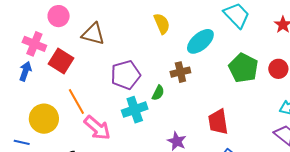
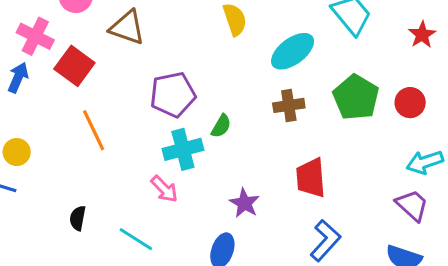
brown cross: (180, 72) -> (289, 105), moved
yellow circle: (44, 119) -> (17, 152), moved, size x0.6
pink arrow: (97, 128) -> (164, 189), moved, size x0.7

